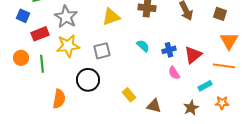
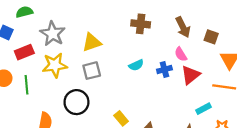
brown square: (220, 14) -> (211, 37), moved
yellow triangle: (111, 17) -> (92, 42), moved
cyan semicircle: (143, 46) -> (136, 65), turned 112
pink semicircle: (174, 73) -> (181, 54), moved

